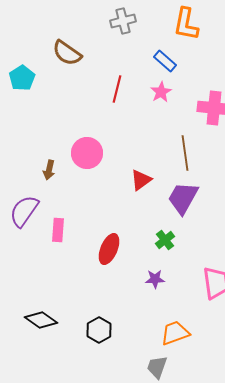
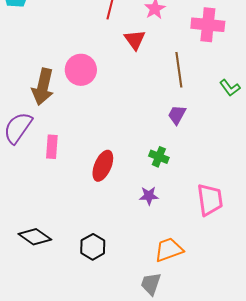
brown arrow: (49, 170) -> (43, 87), size x1.8
red triangle: (141, 180) -> (135, 40), moved, turned -30
purple trapezoid: (183, 198) -> (177, 115), size x0.6
green cross: (165, 240) -> (159, 157), turned -30

